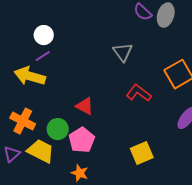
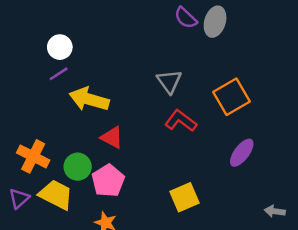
gray triangle: (123, 52) -> (169, 81), moved
yellow arrow: (30, 76) -> (89, 99), moved

